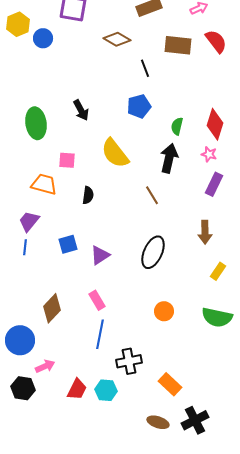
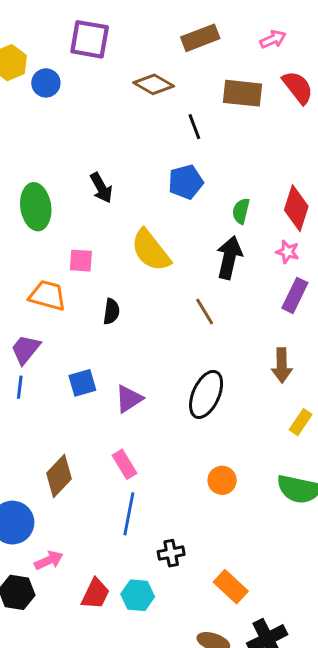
black cross: (129, 361) -> (171, 553), size x0.7

